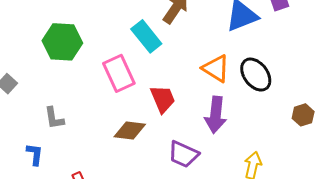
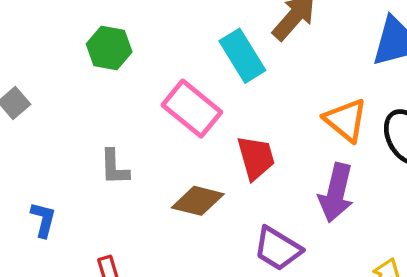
green hexagon: (62, 42) -> (109, 48), size x0.7
pink rectangle: (119, 73) -> (192, 109), turned -33
gray L-shape: (54, 118) -> (114, 167), moved

